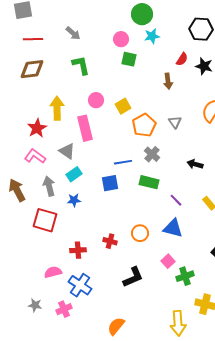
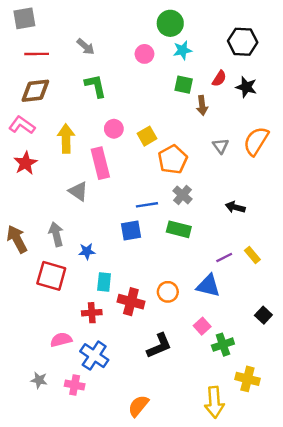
green square: (129, 59) -> (184, 85), moved
gray triangle: (175, 122) -> (221, 146), moved
red star: (37, 128) -> (26, 163), moved
pink L-shape: (35, 156) -> (22, 125), moved
cyan rectangle: (74, 174) -> (104, 282), moved, turned -49
purple line: (176, 200) -> (224, 257), moved, turned -72
red cross: (110, 241) -> (131, 302), size x1.5
pink cross: (64, 309) -> (75, 385), turned 35

